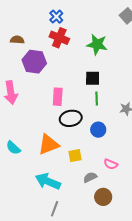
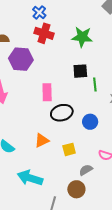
green line: (97, 98) -> (95, 85), moved
orange triangle: (49, 144) -> (42, 140), size x0.7
cyan arrow: (48, 181) -> (30, 178), moved
brown circle: (103, 197) -> (76, 189), moved

